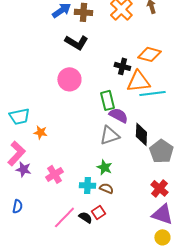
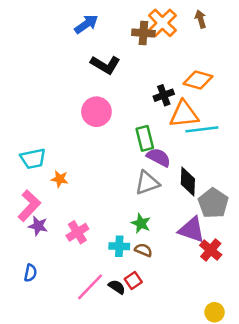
brown cross: (83, 12) -> (143, 33), moved
black cross: (122, 66) -> (164, 95), turned -35
purple triangle: (162, 214) -> (192, 230), moved

